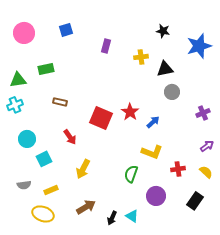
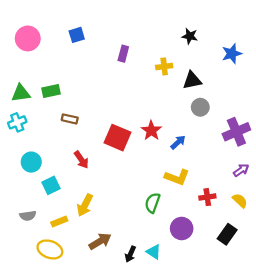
blue star: (199, 46) -> (232, 54), size x0.7
green rectangle: (46, 69) -> (51, 91), moved
purple cross: (203, 113) -> (236, 132), size x1.6
yellow arrow: (83, 169) -> (85, 205), moved

